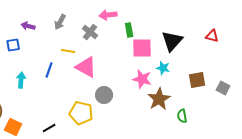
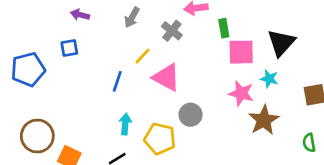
purple arrow: (28, 26) -> (80, 15), moved
yellow line: (68, 51) -> (143, 56), turned -56
cyan arrow: (21, 80) -> (125, 124), moved
green semicircle: (182, 116) -> (309, 143), moved

